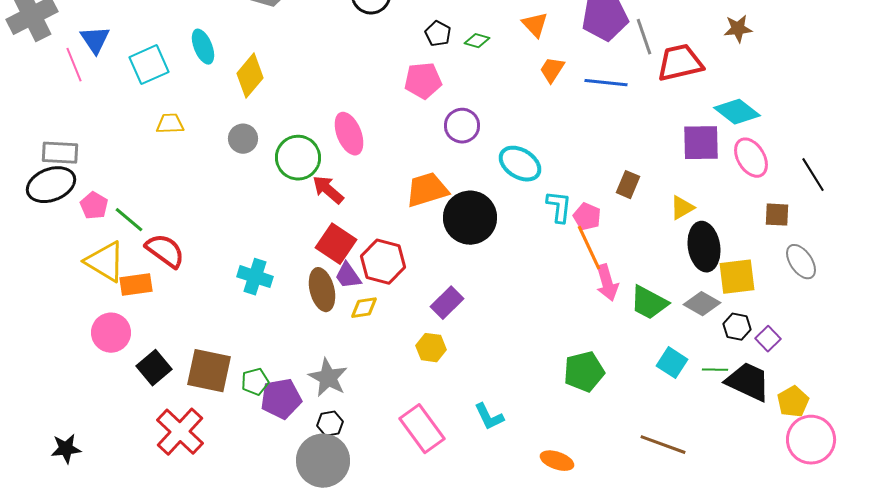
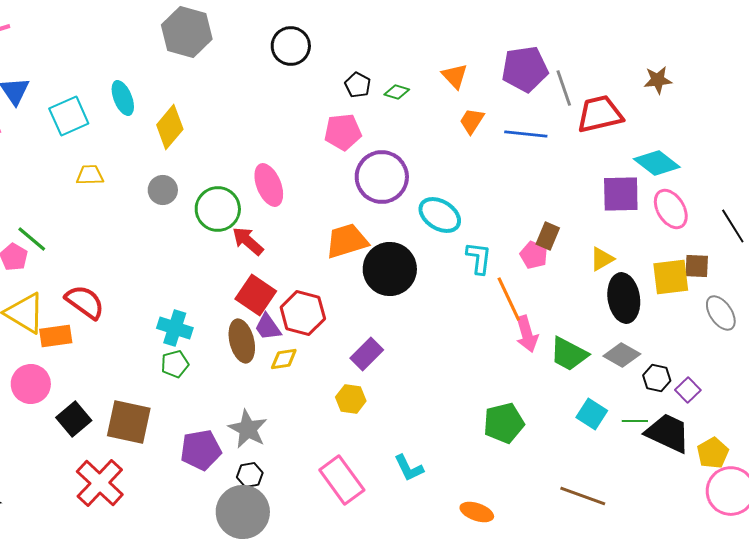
purple circle: (462, 126) -> (382, 177), size x1.5
pink pentagon: (587, 217) -> (534, 255), moved
green line: (129, 220) -> (32, 239), moved
yellow square: (737, 277) -> (671, 277), moved
green pentagon: (255, 382) -> (175, 364), moved

